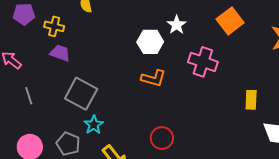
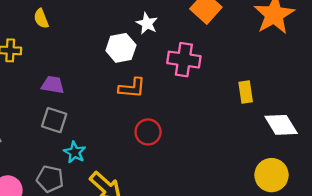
purple trapezoid: (60, 53) -> (53, 85), moved
gray square: (81, 94) -> (54, 120), size x0.7
red circle: (162, 138) -> (148, 132), moved

